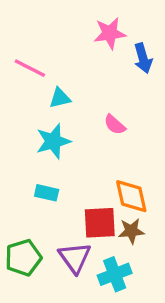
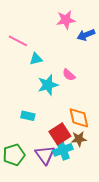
blue arrow: (143, 58) -> (86, 35), turned 84
cyan star: (53, 141) -> (48, 85), moved
red square: (100, 223) -> (60, 134), turned -30
cyan cross: (115, 274) -> (63, 150), moved

